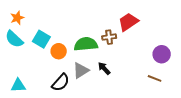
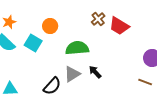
red trapezoid: (128, 22) -> (119, 26), turned -115
brown cross: (109, 37) -> (98, 19), moved, turned -32
orange circle: (59, 51) -> (50, 26), moved

